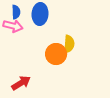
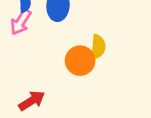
pink arrow: (13, 26) -> (21, 22), turned 108

